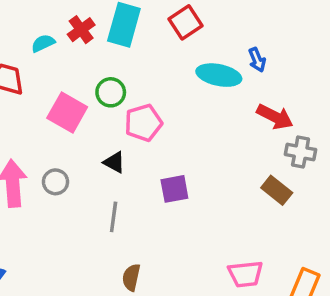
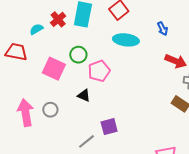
cyan ellipse: (219, 75) -> (126, 40), moved
purple square: (174, 189) -> (109, 127), moved
gray line: (114, 217) -> (87, 141), moved, turned 48

